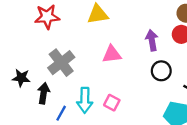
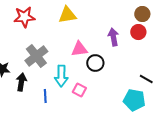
black circle: (161, 71) -> (95, 63), moved
cyan arrow: (85, 100) -> (61, 76), moved
blue line: (61, 113) -> (45, 96), moved, turned -32

